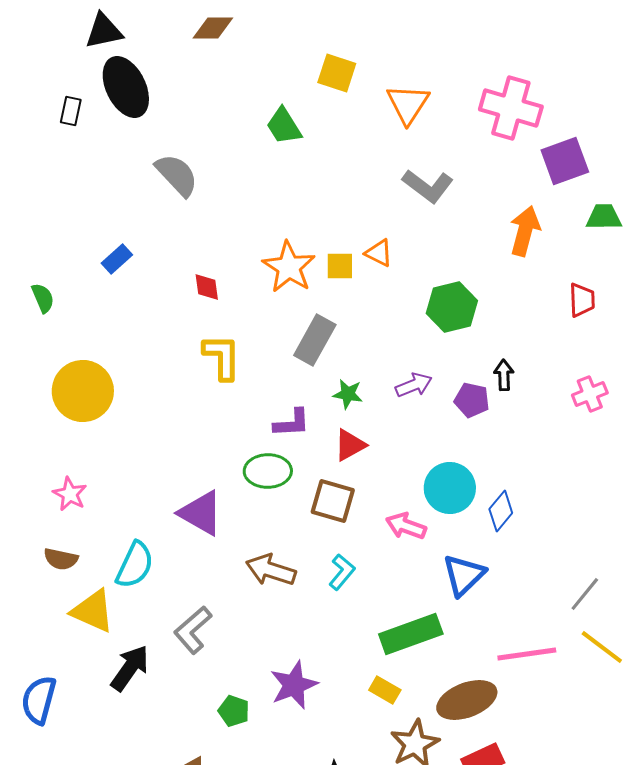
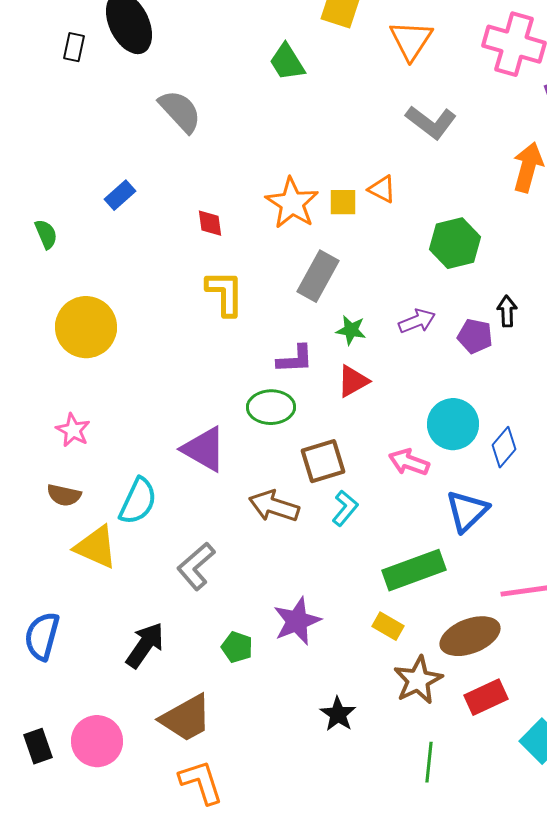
brown square: (333, 501) -> (323, 461), moved, turned -33
black arrow: (130, 668) -> (145, 645), moved

